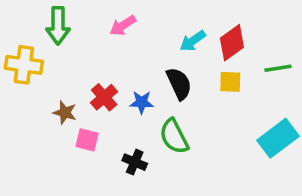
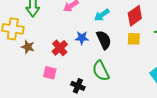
cyan arrow: (193, 41) -> (102, 15), moved
blue star: (142, 102) -> (82, 38), moved
brown star: (65, 113) -> (28, 47), moved

